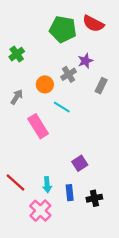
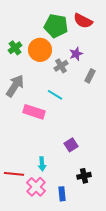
orange circle: (45, 84) -> (40, 50), moved, size x1.5
gray arrow: (17, 97) -> (15, 86), size x1.6
pink rectangle: (38, 126) -> (34, 112), turned -40
red line: (16, 182) -> (14, 174), moved, turned -36
blue rectangle: (70, 193) -> (62, 194), moved

